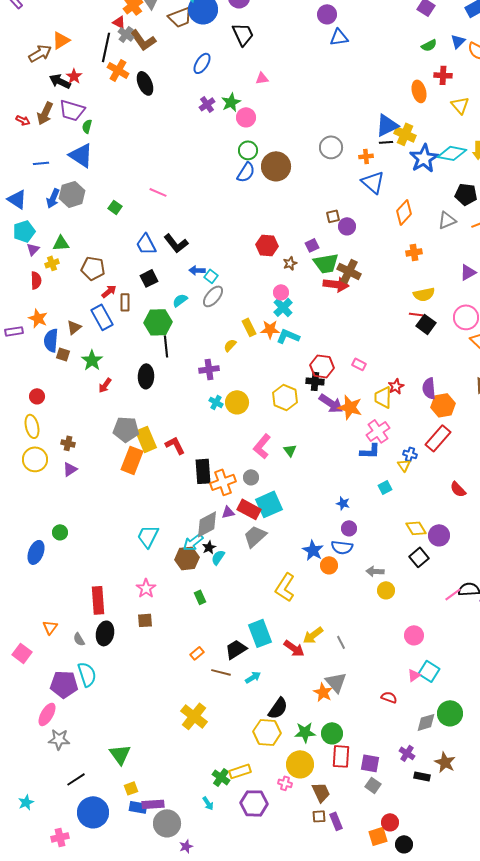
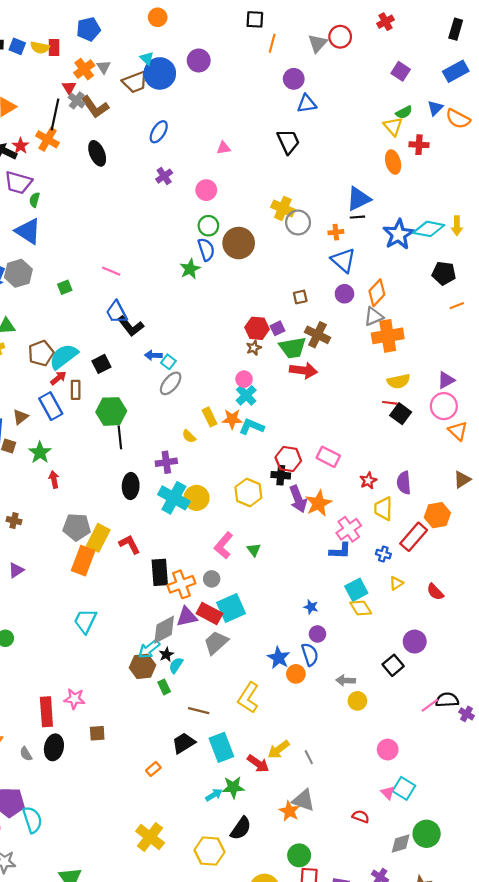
red triangle: (119, 22) -> (69, 87), turned 32
black trapezoid: (243, 34) -> (288, 141), moved
orange cross: (118, 70) -> (47, 139), moved
green star: (231, 102) -> (190, 269), moved
yellow triangle: (460, 105) -> (393, 126), moved
yellow cross: (405, 134) -> (283, 208), moved
blue semicircle: (246, 172) -> (206, 249), turned -50
green square: (115, 207) -> (65, 287), turned 32
gray triangle: (447, 220) -> (374, 316), moved
purple circle: (347, 226) -> (344, 294), moved
blue trapezoid: (146, 244) -> (117, 312), moved
red hexagon: (267, 245) -> (257, 328), moved
orange cross: (414, 252) -> (388, 336), size x1.8
brown pentagon: (93, 268) -> (41, 353), turned -30
brown cross: (349, 271) -> (317, 335), moved
purple triangle: (468, 272) -> (446, 380), moved
cyan semicircle: (180, 300) -> (64, 356), moved, size x1.8
yellow semicircle: (230, 345) -> (189, 436), turned -88
pink rectangle: (359, 364) -> (328, 457), size x1.5
black ellipse: (146, 376) -> (131, 486), moved
red arrow: (105, 385) -> (54, 480), turned 133
yellow trapezoid: (383, 397) -> (383, 509), moved
cyan cross: (216, 402) -> (174, 498), size x2.0
purple arrow: (331, 403) -> (298, 499), turned 35
orange hexagon: (443, 405) -> (437, 515), moved
orange star: (350, 407) -> (319, 503), turned 30
yellow rectangle: (146, 439) -> (98, 538), turned 50
brown cross: (68, 443) -> (14, 521), moved
yellow triangle: (404, 465) -> (396, 583), moved, turned 32
cyan square: (385, 487) -> (356, 590), size x1.5
purple triangle: (228, 512) -> (187, 617), size x1.5
yellow diamond: (416, 528) -> (361, 608), moved
cyan trapezoid: (148, 536) -> (85, 621), moved
blue semicircle: (342, 547) -> (310, 654), turned -115
pink star: (146, 588) -> (74, 699), moved, turned -30
green rectangle: (200, 597) -> (164, 687), moved
black trapezoid: (236, 649) -> (184, 743), moved
brown line: (221, 672) -> (199, 711), moved
cyan semicircle: (87, 674) -> (32, 820), moved
pink triangle: (414, 675) -> (388, 793), turned -40
gray triangle: (336, 682) -> (303, 800), turned -30
yellow hexagon: (267, 732) -> (209, 851), moved
green star: (305, 732) -> (233, 787), moved

